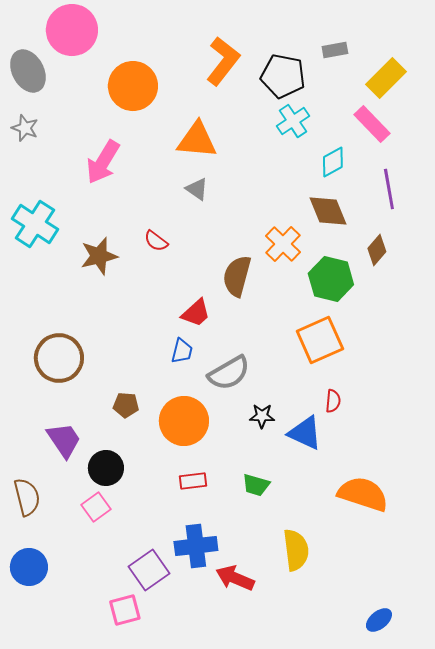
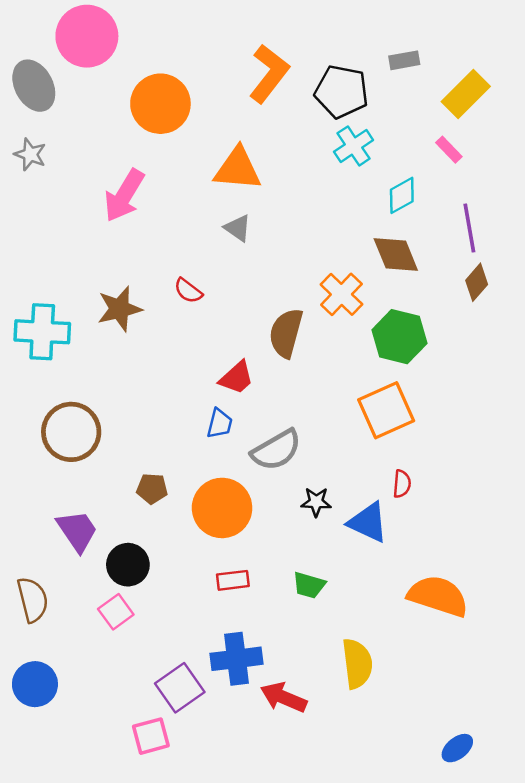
pink rectangle: (372, 124) -> (449, 150), size x0.6
cyan cross: (35, 224) -> (42, 332), moved, turned -30
brown diamond: (377, 250) -> (477, 282), moved

